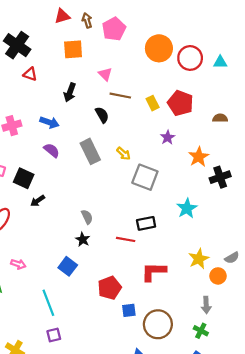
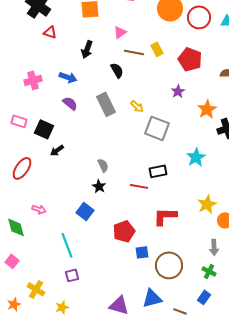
pink triangle: (105, 74) -> (120, 32), turned 40
yellow rectangle: (153, 103) -> (157, 49), moved

